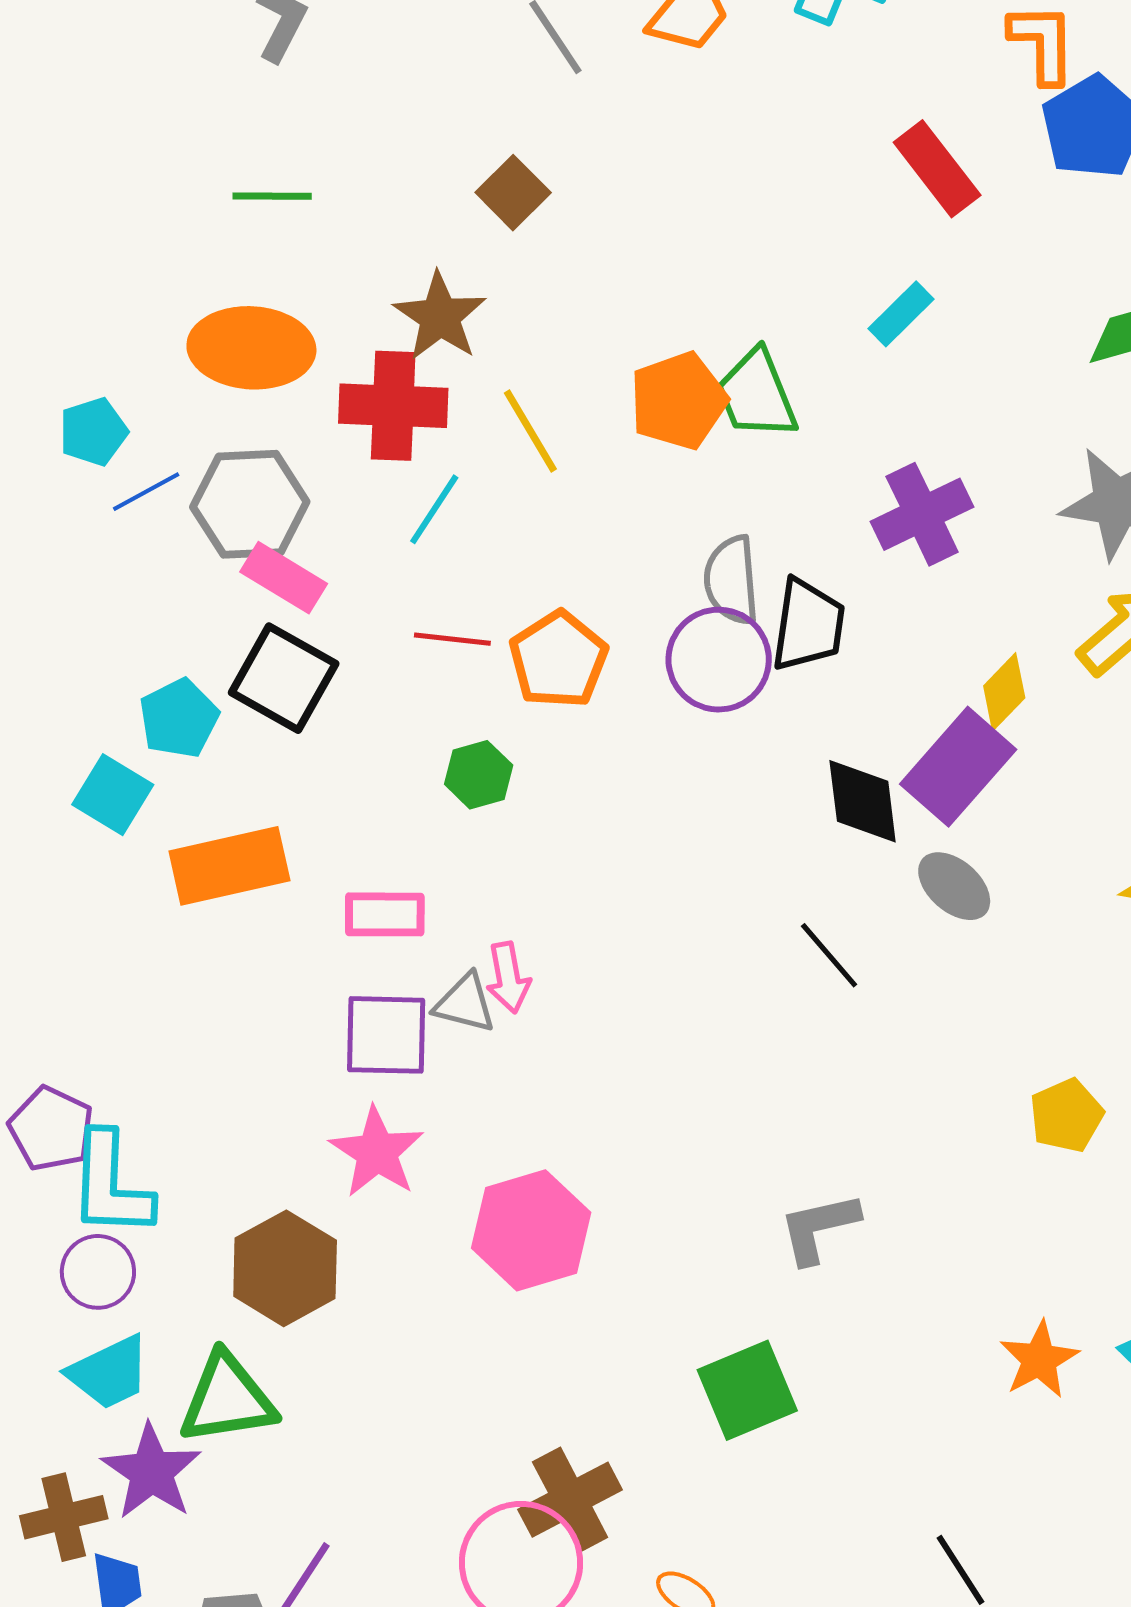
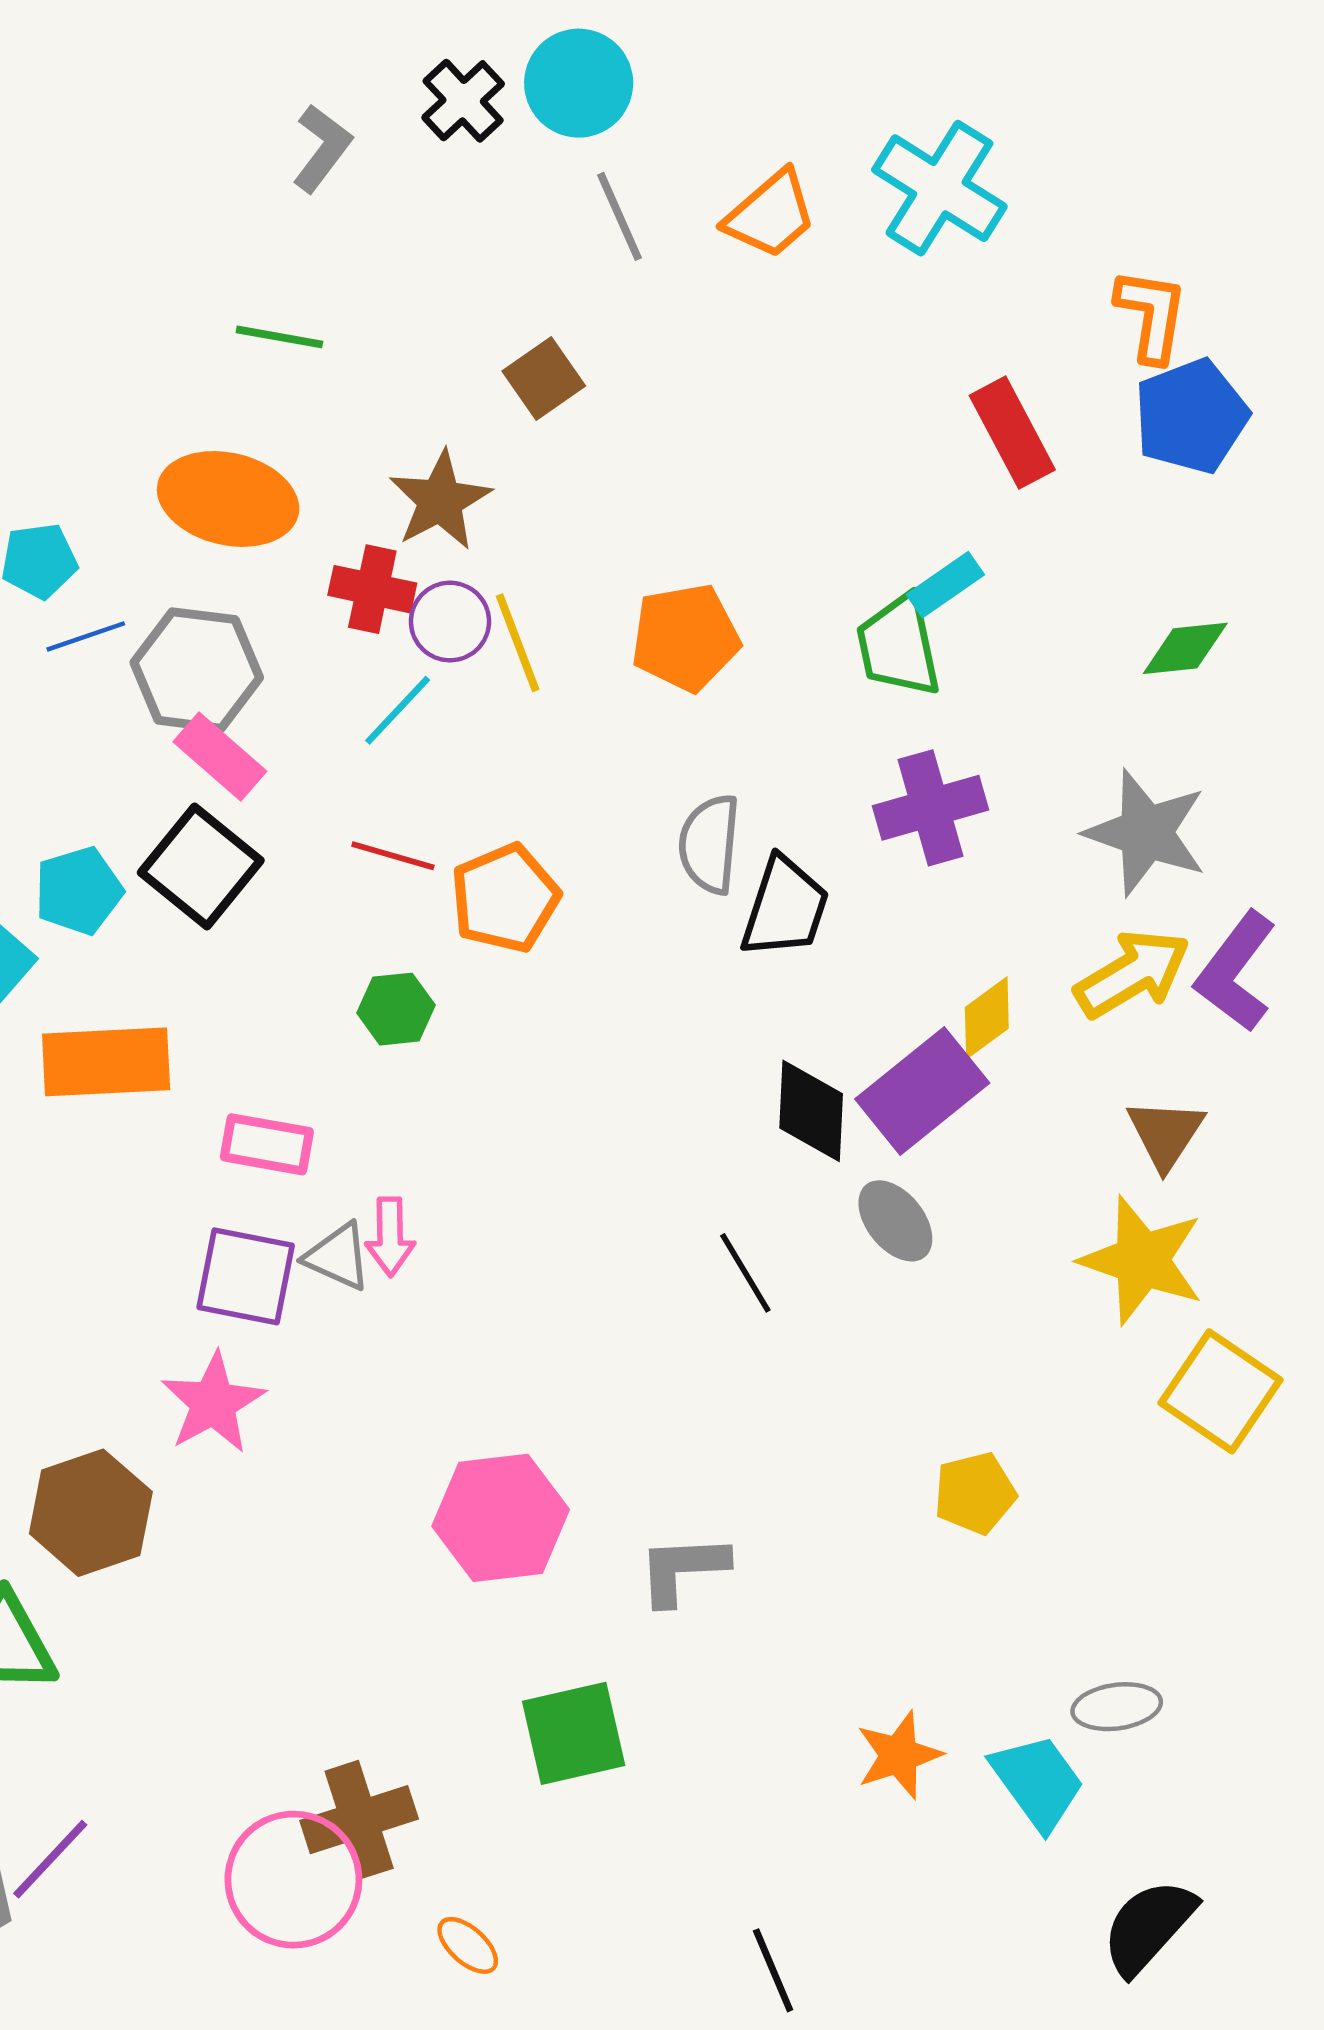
green trapezoid: (756, 394) -> (899, 646), moved
red cross: (393, 406) -> (372, 589), size x0.7
purple circle: (719, 660) -> (450, 622), moved, size x0.7
pink hexagon: (531, 1230) -> (501, 1518), moved

